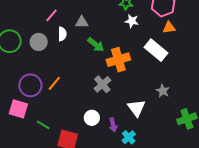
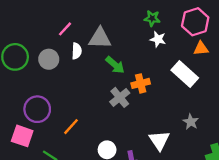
gray triangle: (82, 22) -> (100, 38), size x1.5
orange cross: (118, 60) -> (141, 83), size x0.7
orange line: (54, 83) -> (71, 127), moved
gray cross: (102, 84) -> (120, 97), moved

